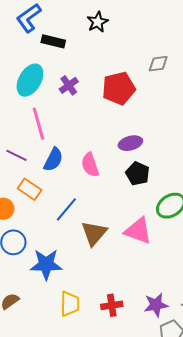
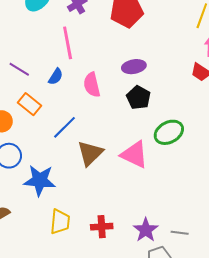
pink line: (38, 124) -> (68, 43), moved
blue semicircle: (53, 160) -> (56, 77), size x0.7
purple star: (156, 305) -> (146, 230), turned -30

